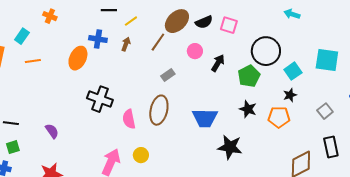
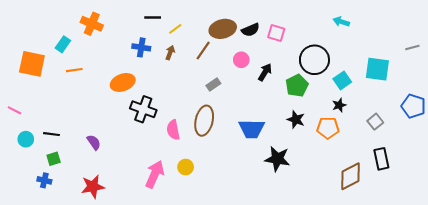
orange cross: (50, 16) -> (92, 24), size x1.5
brown ellipse: (177, 21) -> (223, 29), turned 30
orange ellipse: (78, 58) -> (123, 82), moved, turned 45

